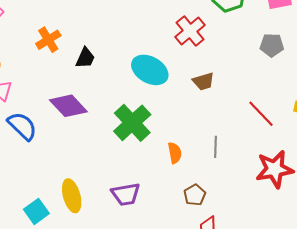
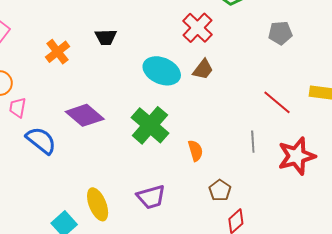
black trapezoid: (85, 58) -> (106, 37), moved, turned 70
brown trapezoid: (203, 81) -> (203, 69), moved, turned -30
gray line: (216, 147) -> (253, 142), moved

